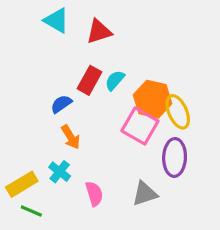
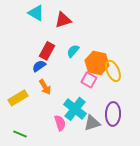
red rectangle: (90, 80) -> (47, 51), moved
pink square: (140, 126) -> (89, 80), size x0.7
purple ellipse: (175, 157) -> (113, 114), moved
cyan cross: (60, 172) -> (75, 109), moved, size x1.6
yellow rectangle: (22, 184) -> (18, 98), moved

